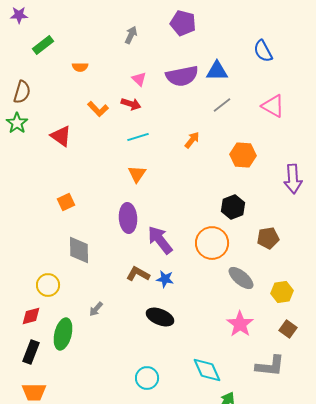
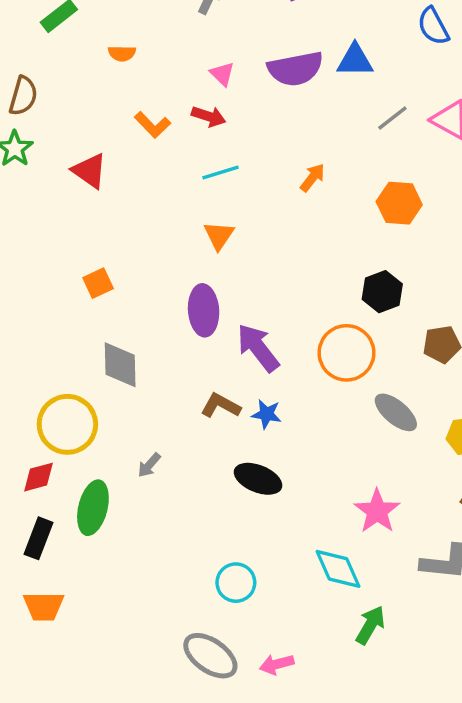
gray line: (222, 105) -> (392, 118), moved
yellow circle: (48, 285) -> (67, 424), size x1.5
pink star: (240, 324) -> (377, 511), moved

